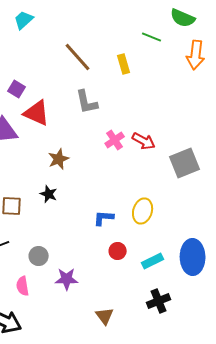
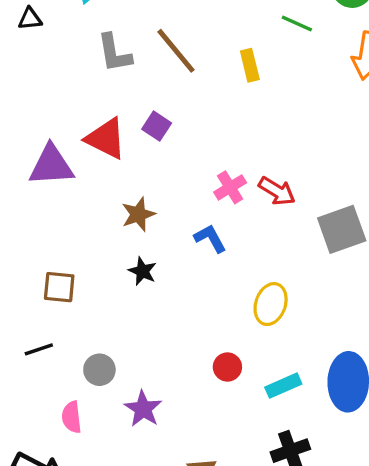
purple square: (17, 89) -> (157, 126), moved
gray L-shape: (87, 102) -> (114, 53), moved
black star: (49, 194) -> (142, 271), moved
blue L-shape: (104, 218) -> (210, 238), moved, turned 55
purple star: (67, 279) -> (143, 409), turned 30

